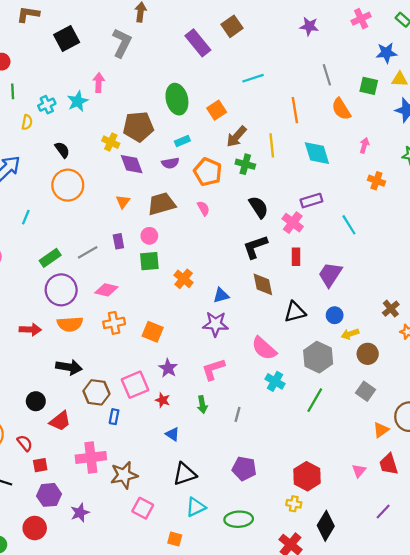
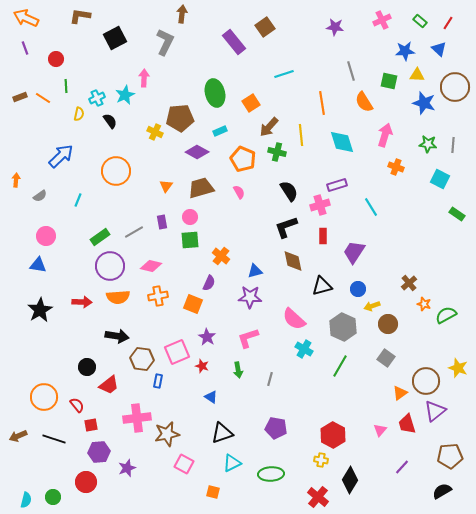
pink arrow: (364, 145) -> (385, 135), size x1.6
black semicircle: (62, 150) -> (110, 121), moved
purple semicircle: (170, 163) -> (209, 283), moved, turned -56
purple diamond: (132, 164) -> (197, 152), moved, turned -40
pink cross: (293, 223) -> (320, 205), turned 36

